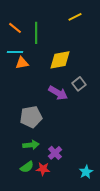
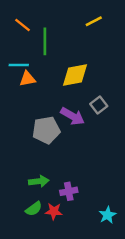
orange line: (15, 28) -> (22, 25), moved
gray pentagon: (31, 117) -> (46, 130), moved
purple cross: (55, 153) -> (69, 191), turned 32

